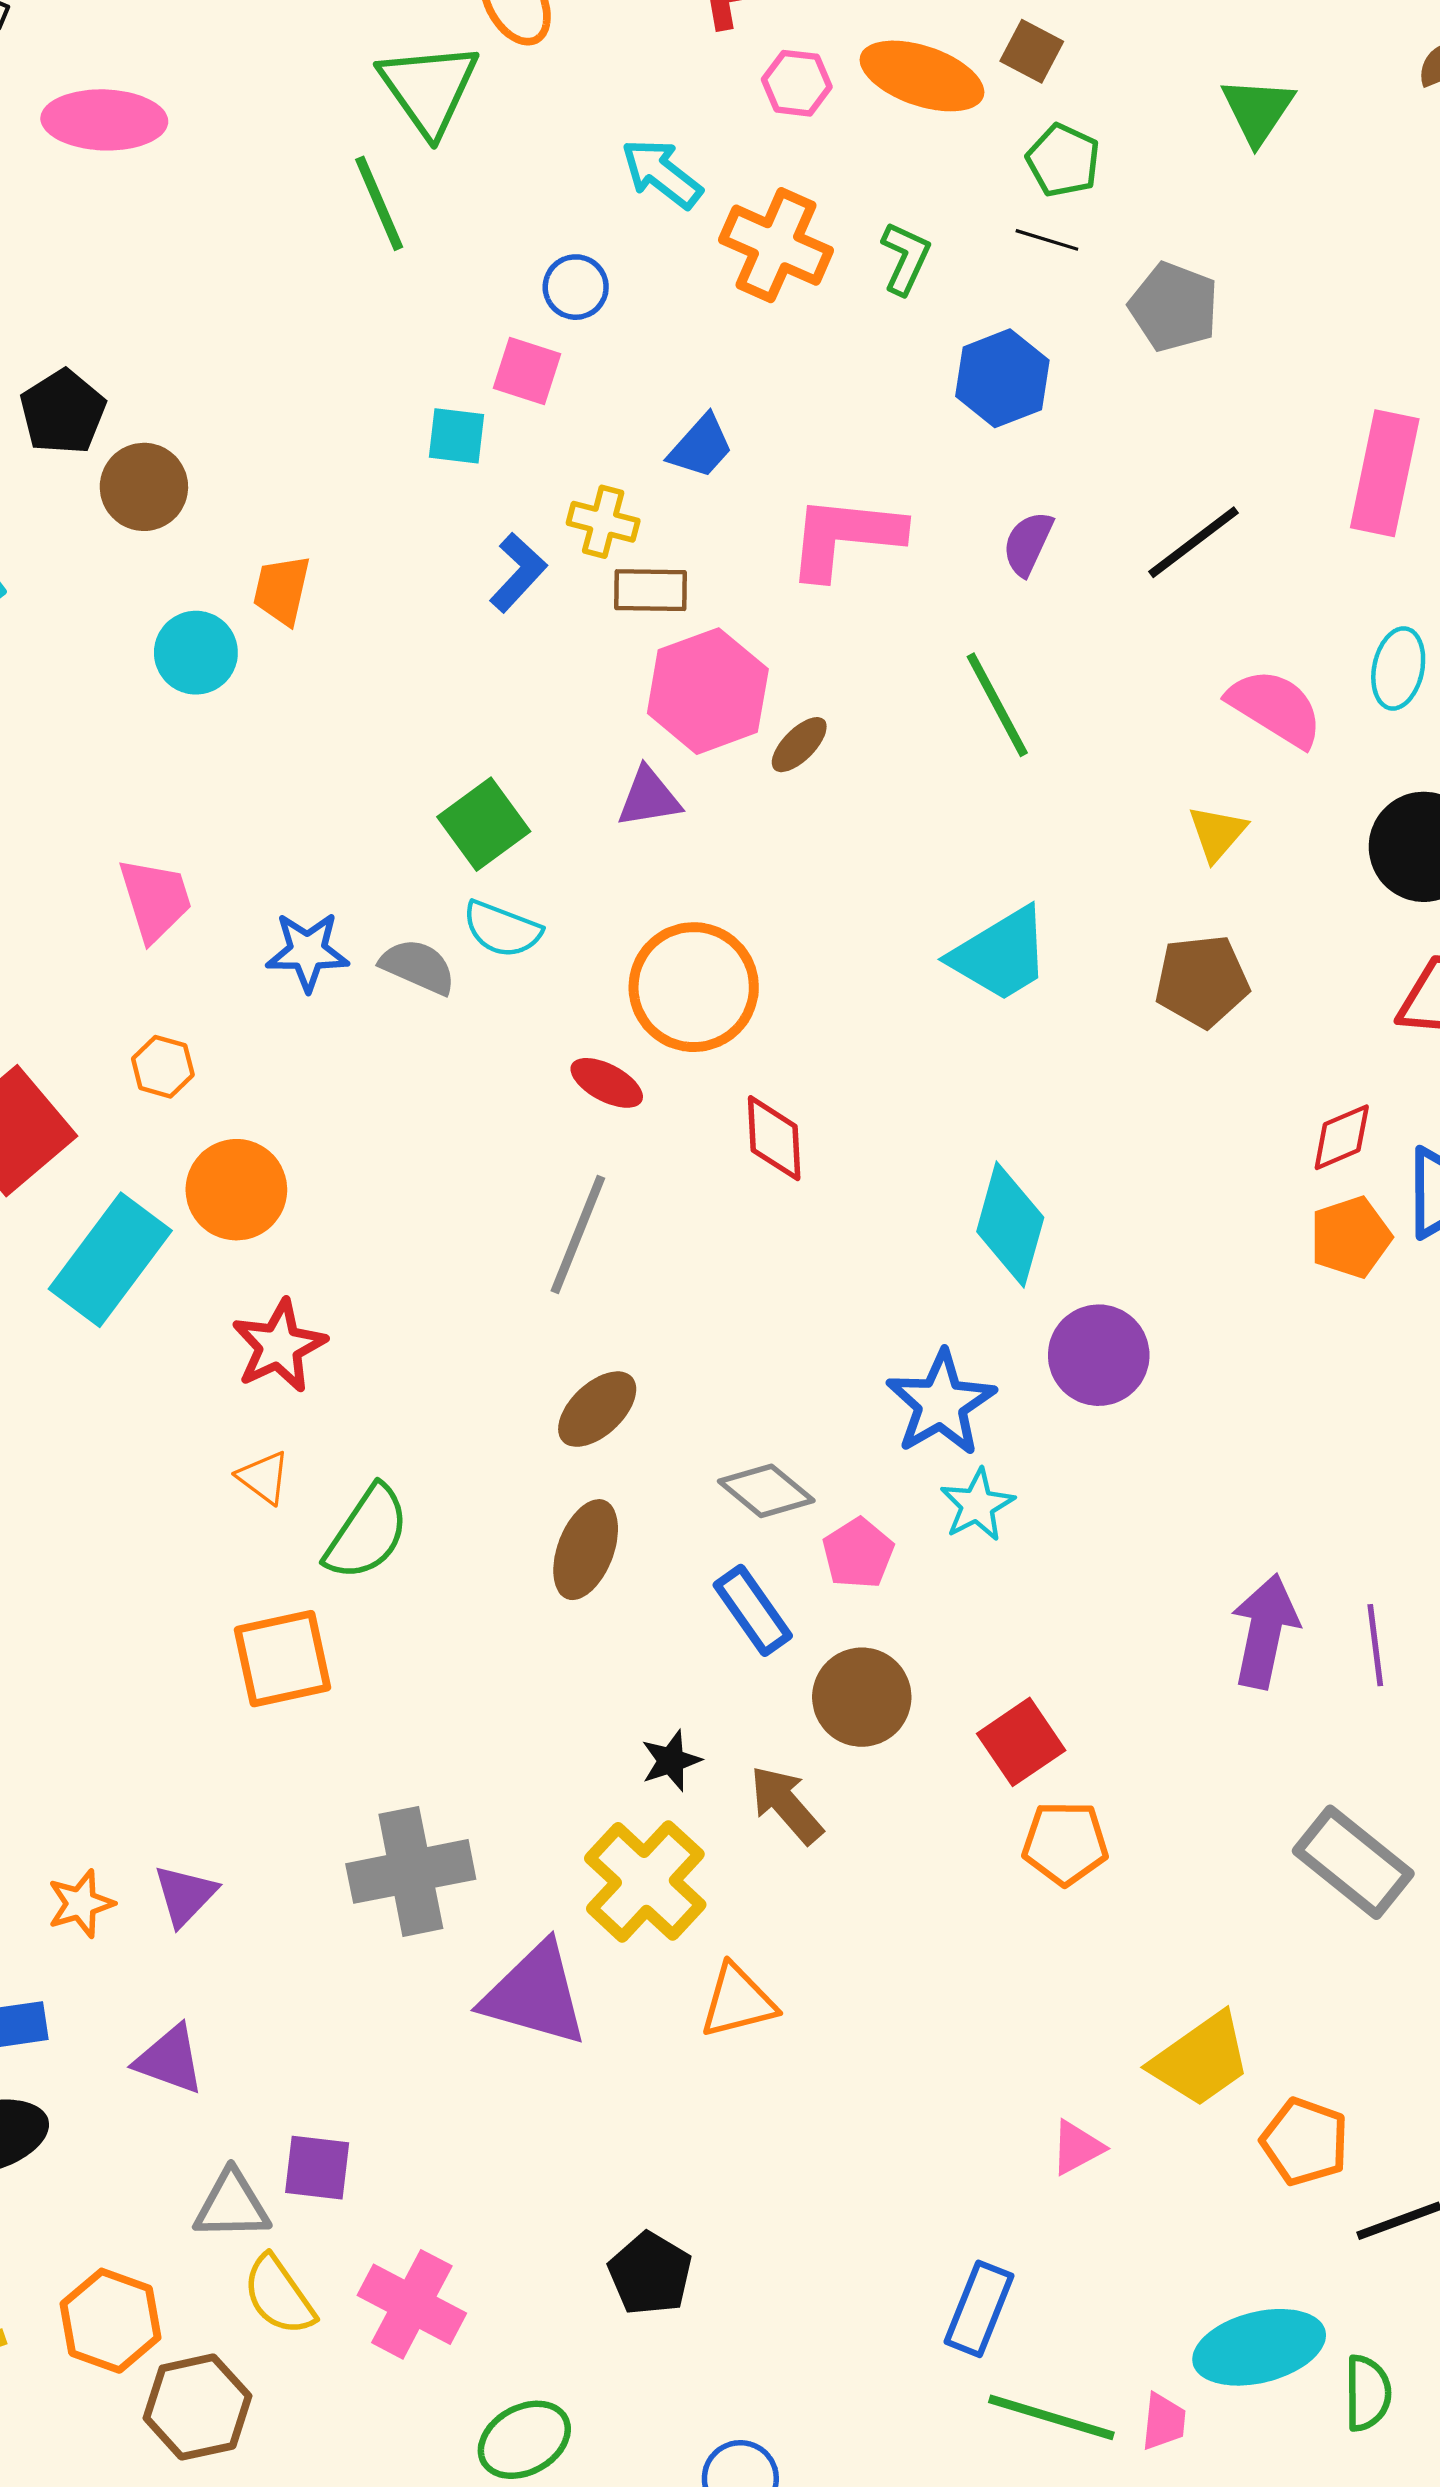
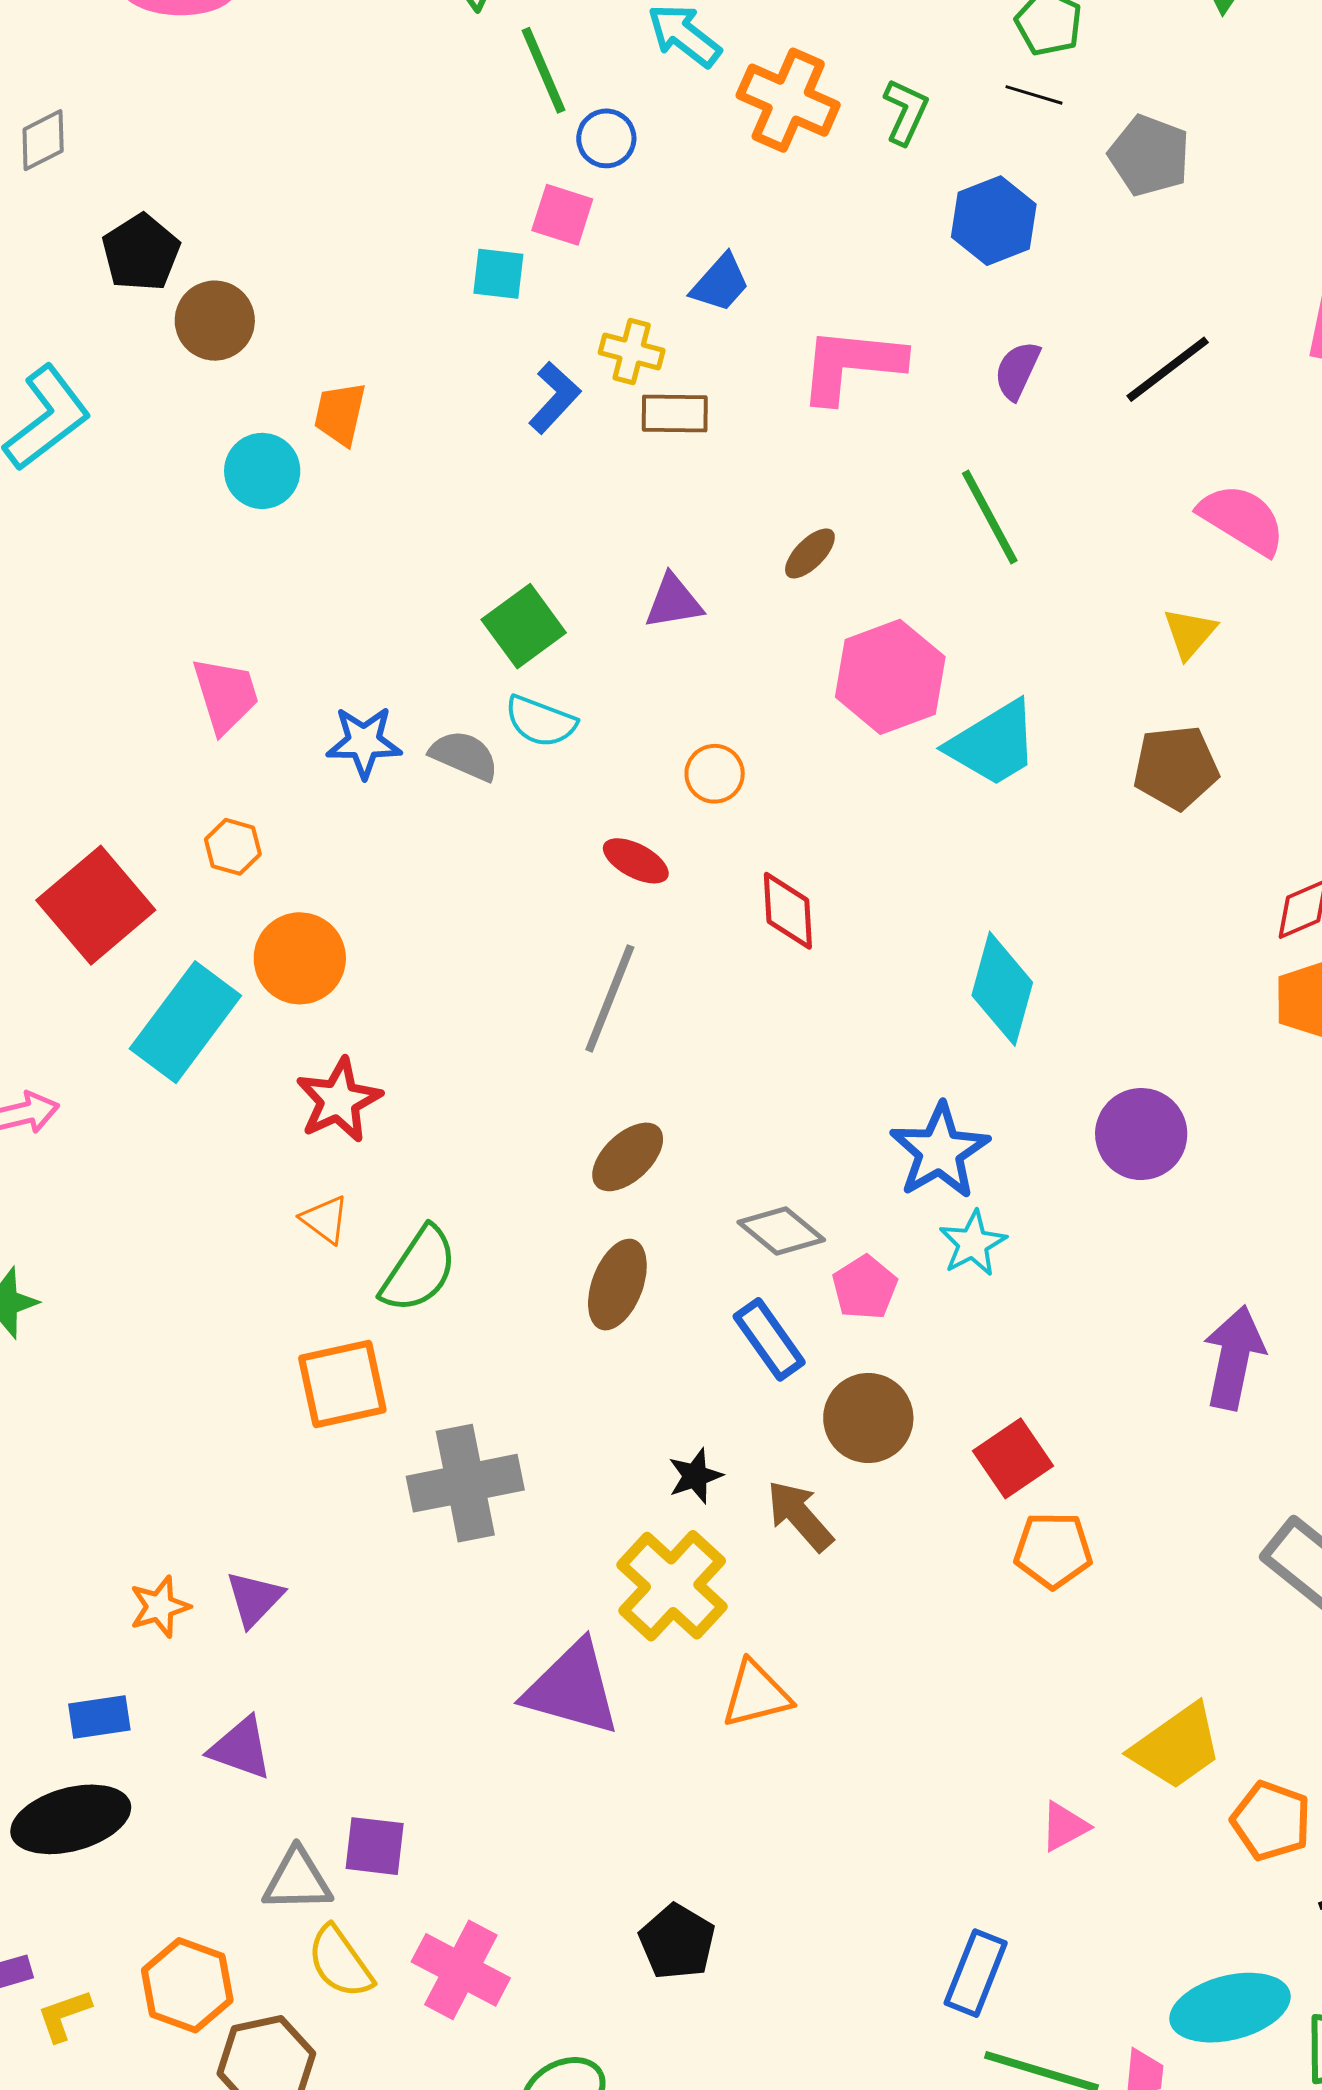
green line: (379, 203) -> (544, 70), moved
pink hexagon: (708, 691) -> (890, 677), moved
orange circle: (694, 987) -> (715, 774), size x0.5
purple circle: (1099, 1355) -> (1141, 1134), moved
gray cross: (411, 1871) -> (465, 1483), moved

